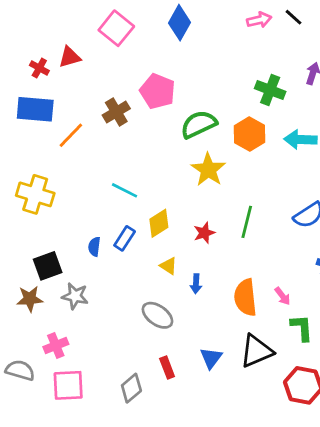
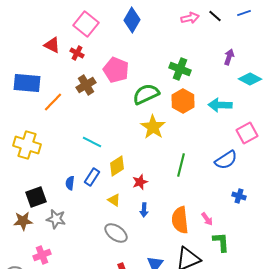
red triangle: (70, 57) -> (52, 45), turned 42
red cross: (39, 68) -> (77, 53), moved
green cross: (270, 90) -> (180, 69), moved
red star: (204, 233) -> (140, 182), moved
yellow triangle: (168, 266) -> (114, 200), moved

